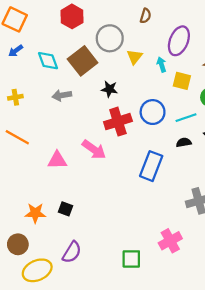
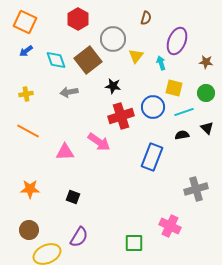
yellow square: (182, 81) -> (174, 88), moved
orange star: (35, 213) -> (30, 189), moved
pink cross: (170, 241) -> (170, 226), turned -35

